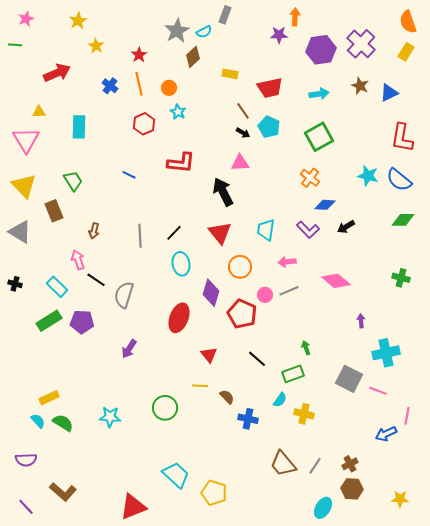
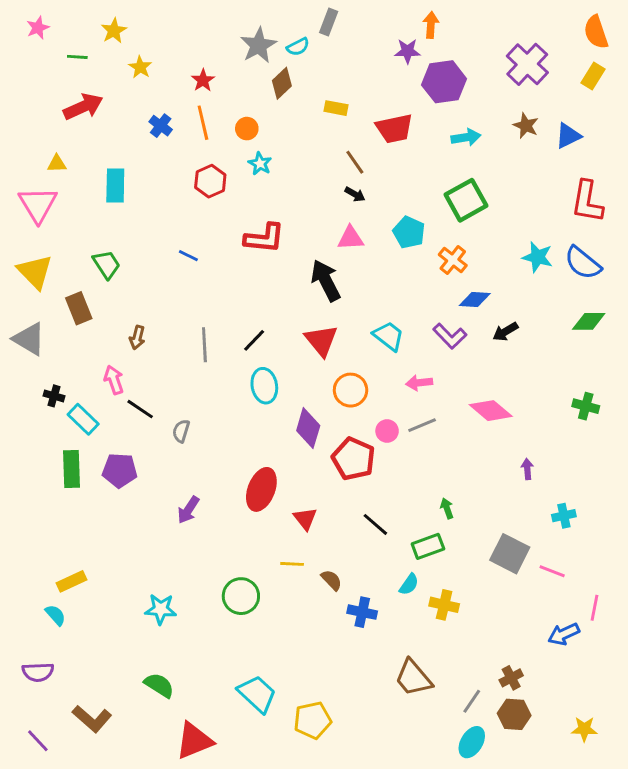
green line: (15, 45) -> (77, 57), moved
purple hexagon: (321, 50) -> (444, 82), moved
cyan pentagon: (269, 127) -> (409, 232), moved
cyan trapezoid: (266, 230) -> (389, 336), turned 120
black cross: (15, 284) -> (54, 396), moved
gray semicircle: (124, 295) -> (181, 431), size x0.6
red ellipse: (179, 318) -> (261, 489), moved
green rectangle: (49, 321) -> (71, 469), turned -60
cyan cross: (386, 353) -> (564, 516), size x0.6
green semicircle: (63, 423) -> (159, 685), moved
gray line: (315, 466) -> (472, 701), moved
yellow pentagon: (214, 493) -> (313, 720), turned -30

